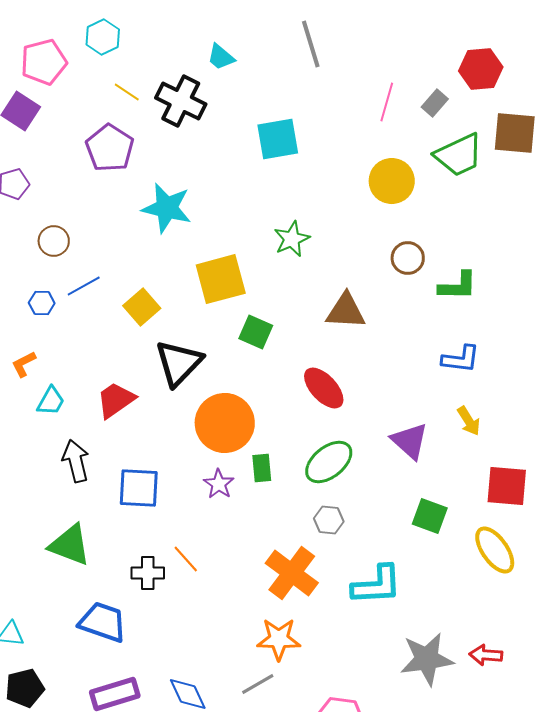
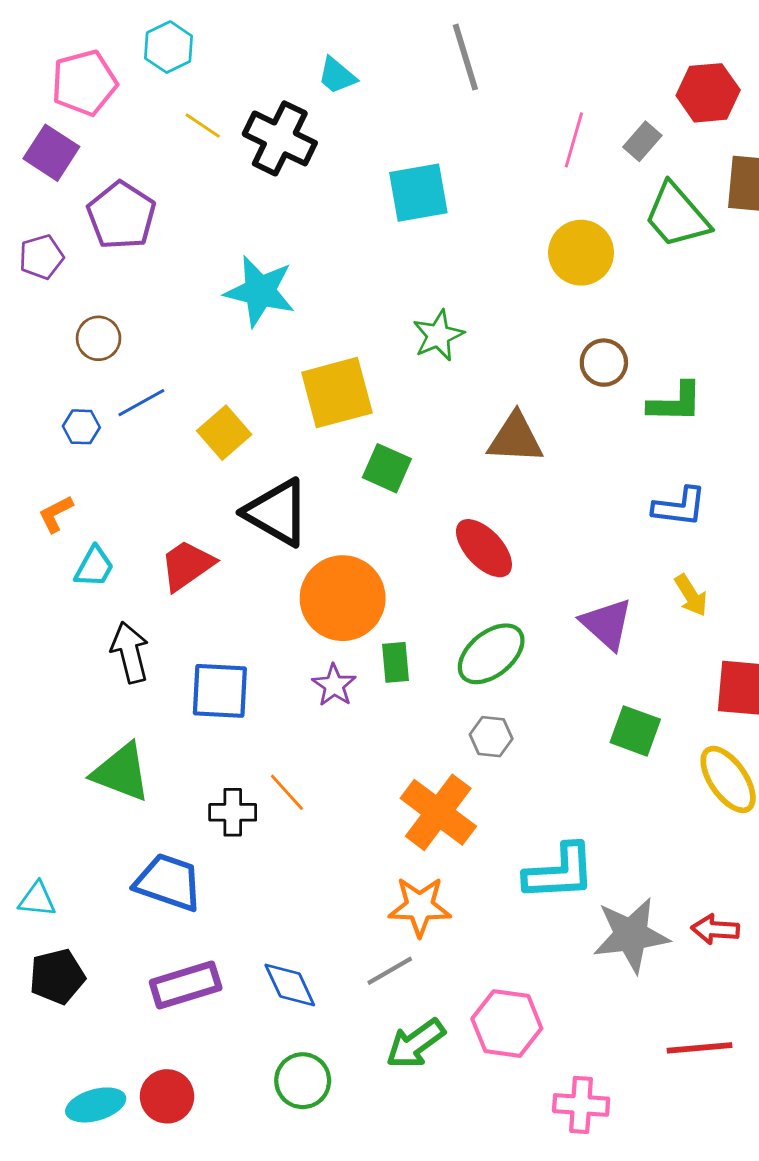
purple pentagon: (110, 148) -> (121, 216), moved
green trapezoid: (459, 155) -> (677, 216), turned 74
black triangle: (179, 363) -> (277, 512), turned -44
cyan L-shape: (377, 585) -> (560, 872), moved

